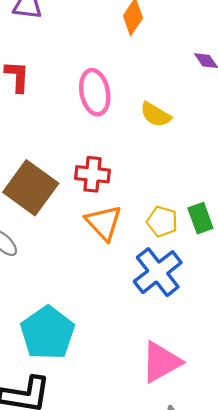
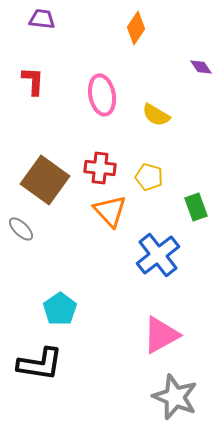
yellow pentagon: (162, 221) -> (149, 177), moved
cyan pentagon: (48, 333) -> (60, 309), size x0.7

